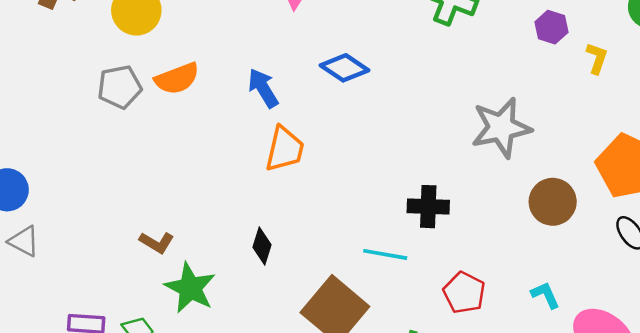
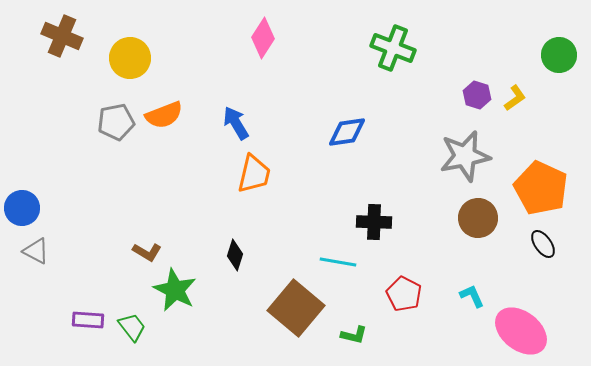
purple hexagon: (551, 27) -> (477, 95), moved
yellow L-shape: (597, 58) -> (515, 98), turned 36
blue diamond: (344, 68) -> (347, 132), moved, turned -42
gray star: (501, 128) -> (465, 156), moved

